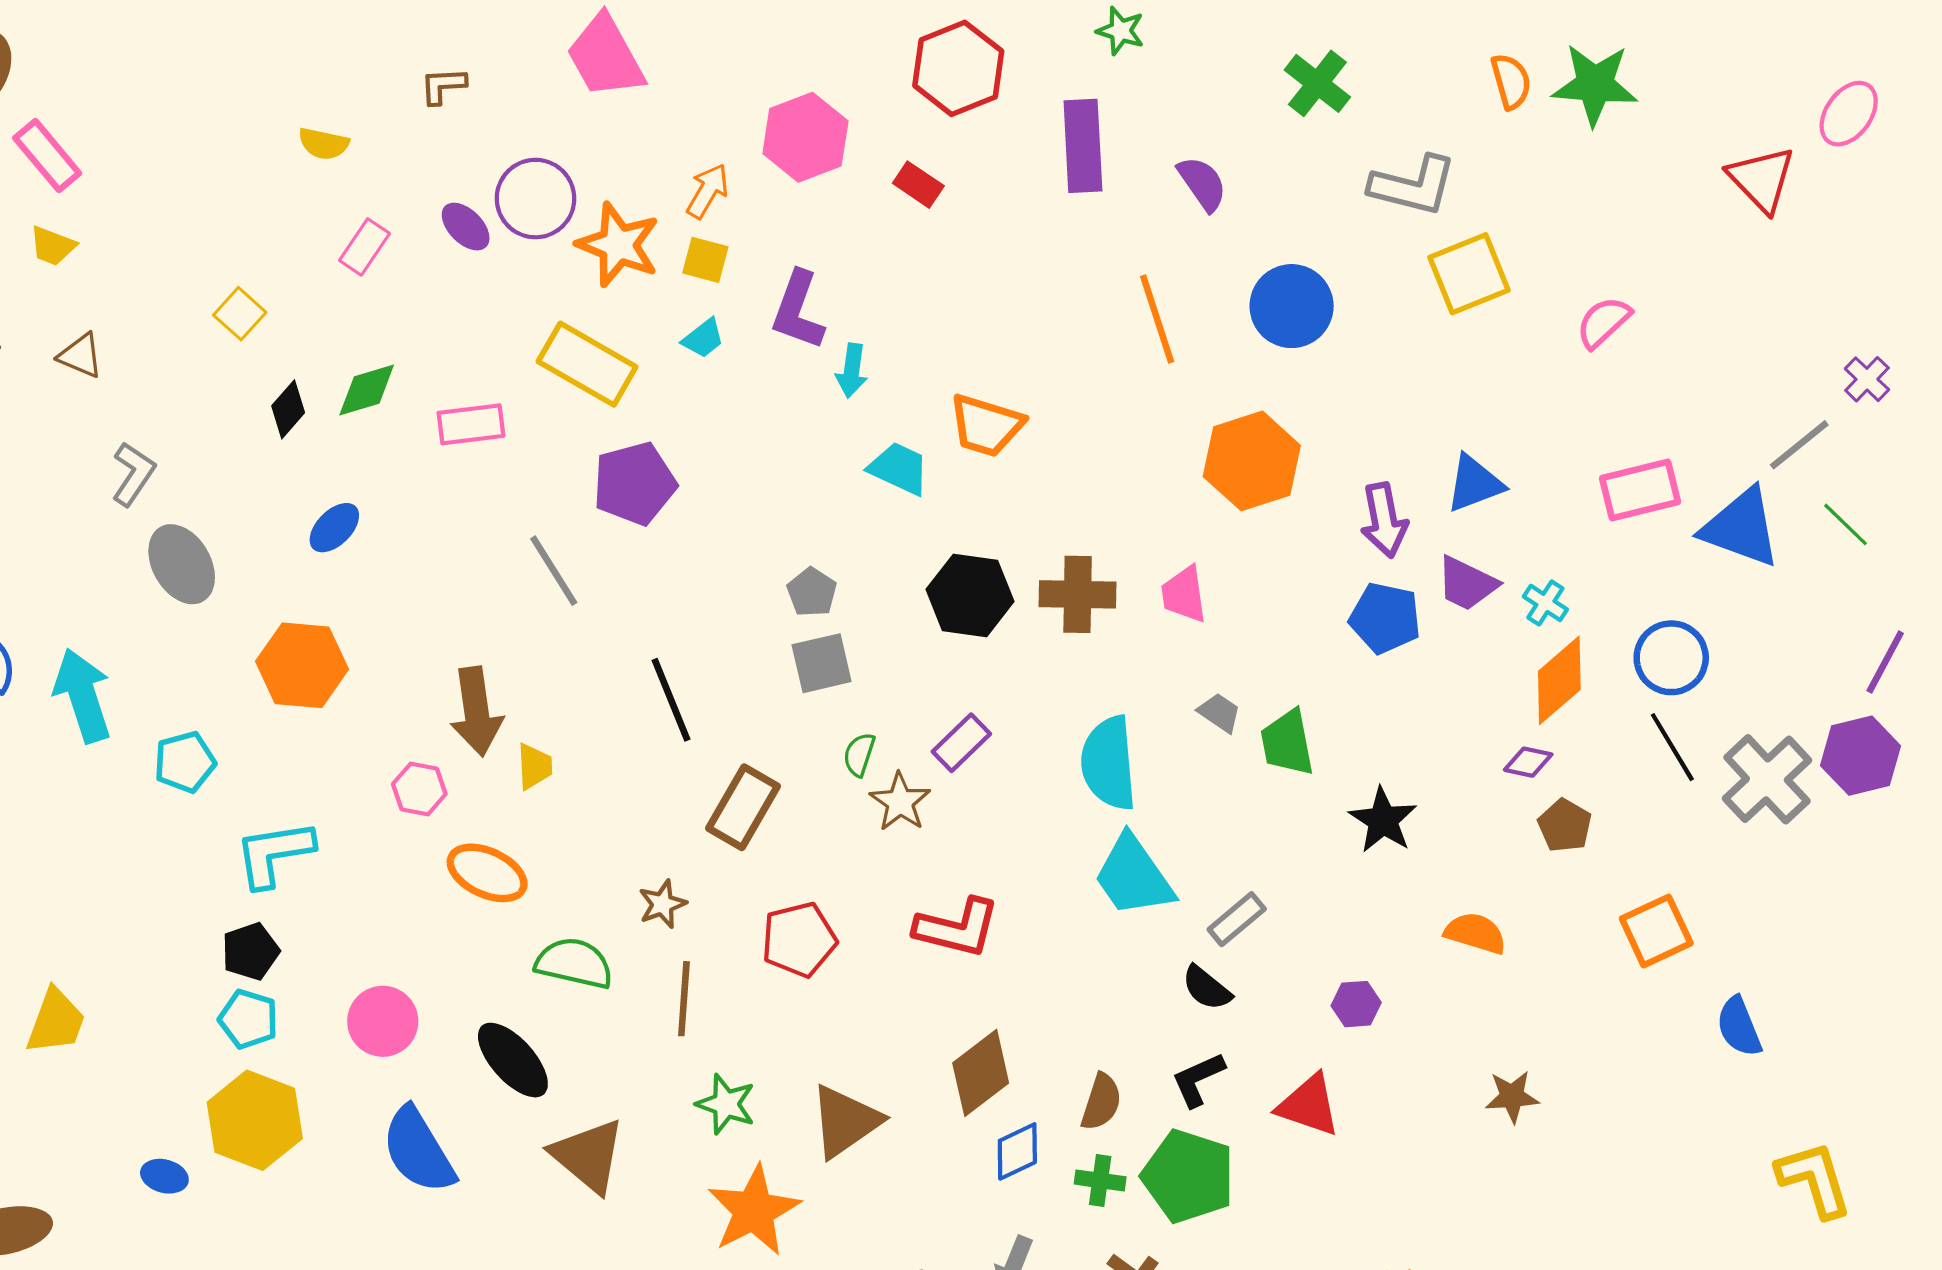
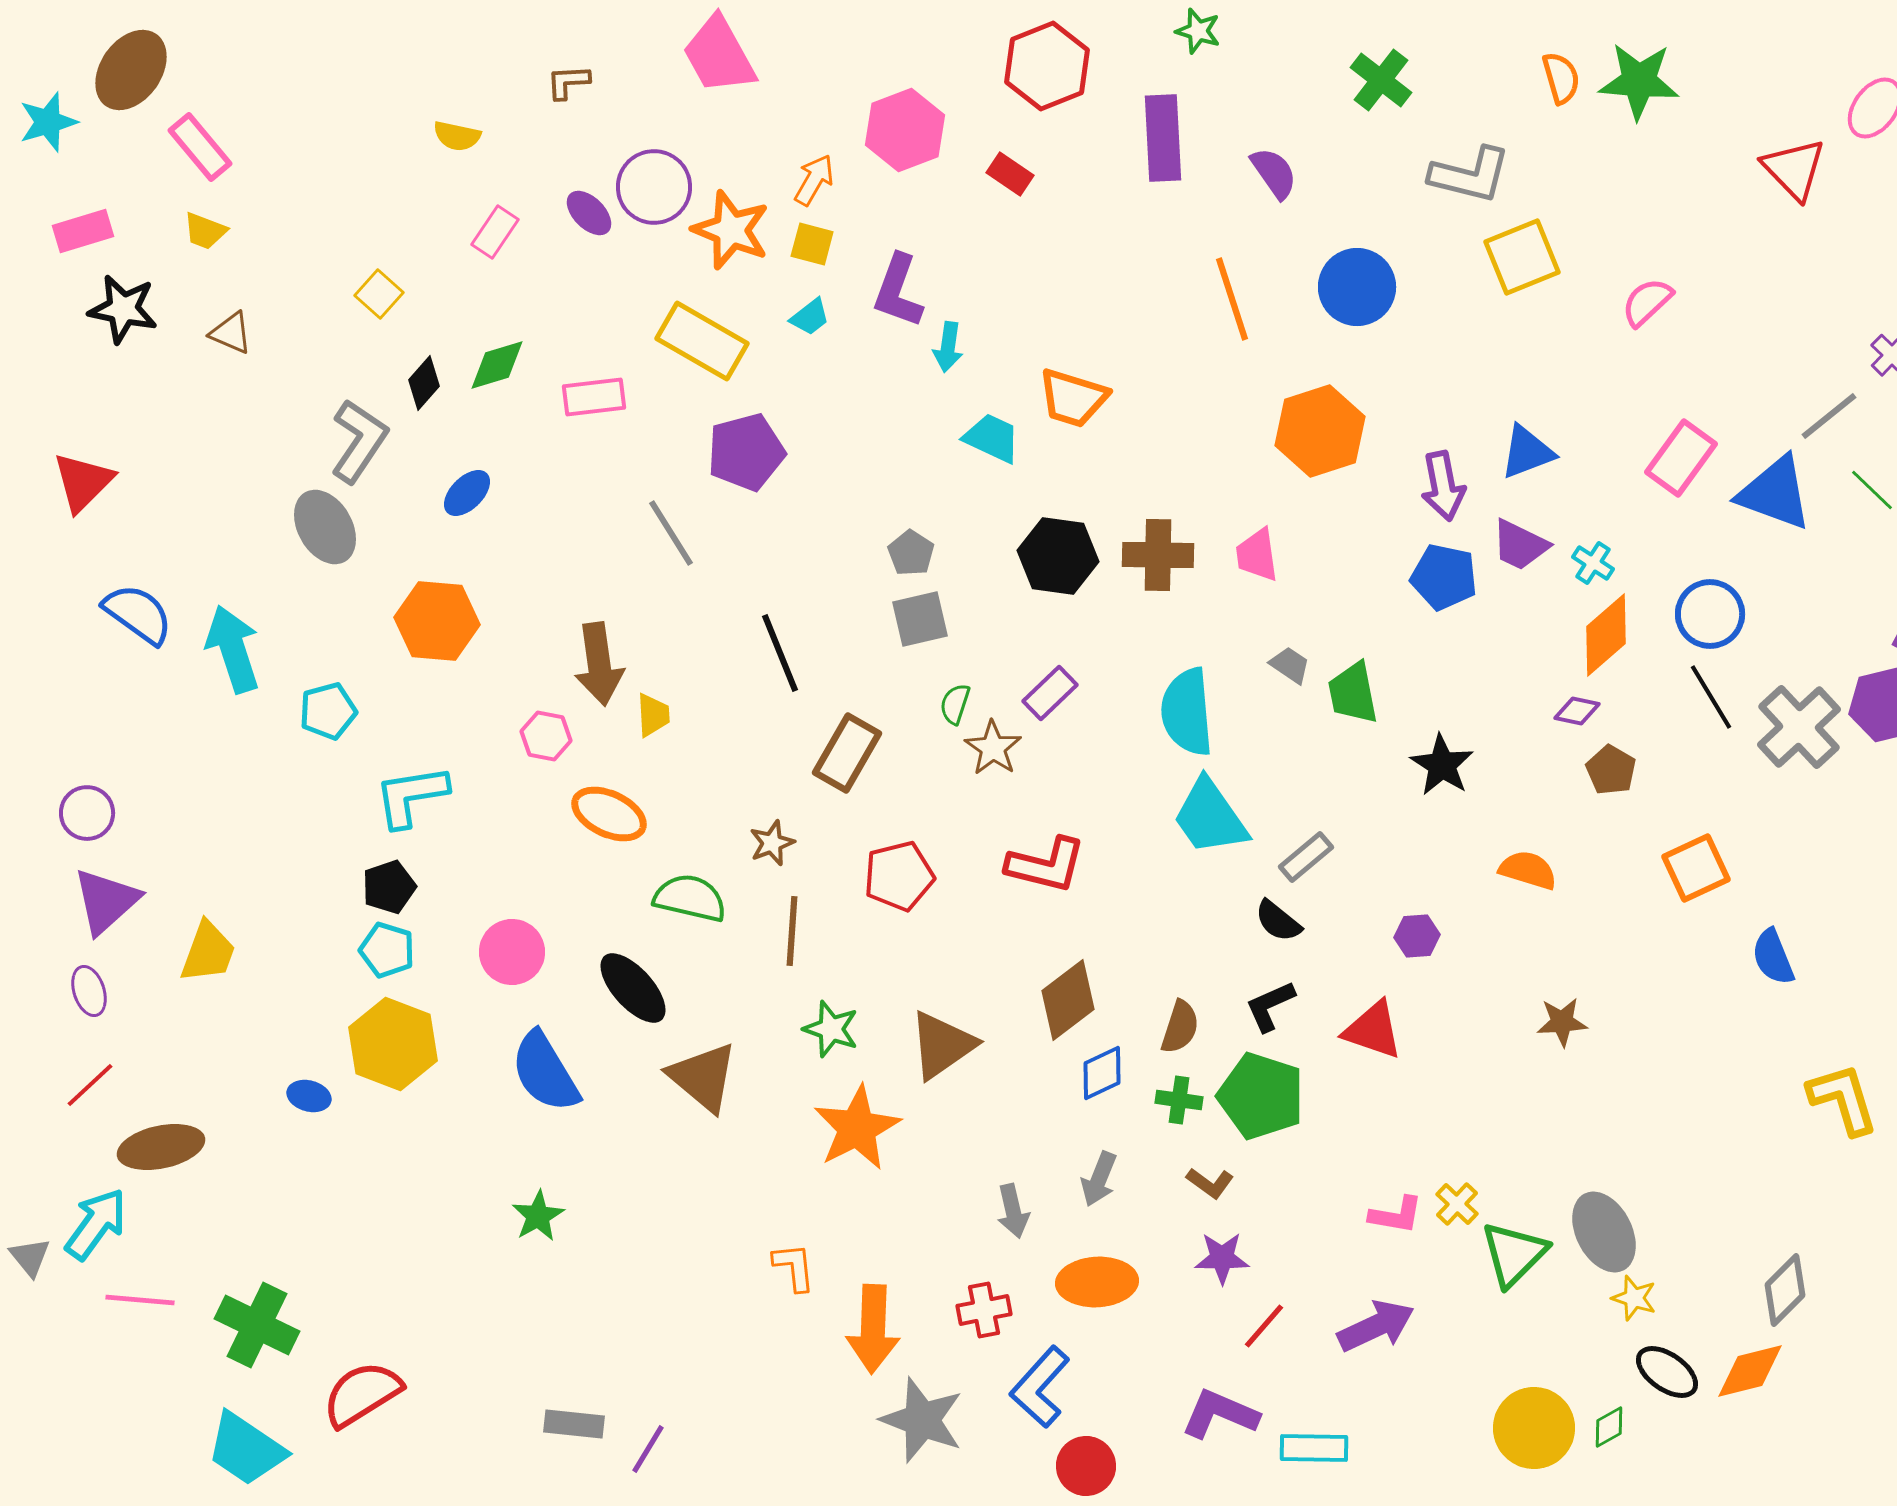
gray L-shape: (133, 474) -> (359, 441), moved, size x1.4
pink rectangle: (1640, 490) -> (1681, 458), turned -40

